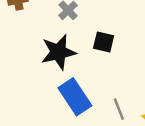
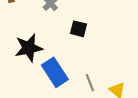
black star: (58, 52) -> (29, 48), moved

